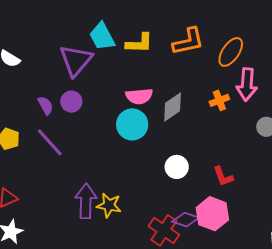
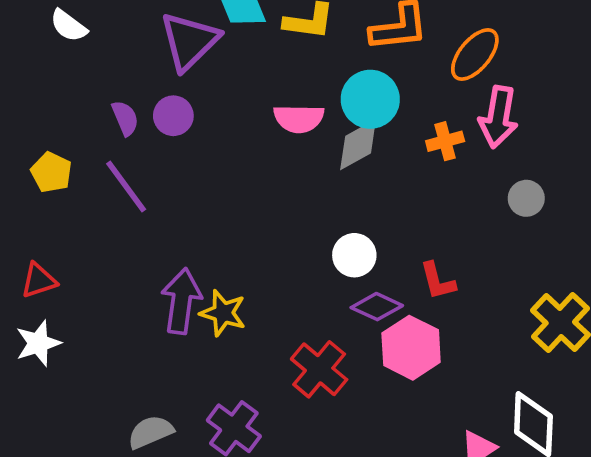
cyan circle: (132, 124) -> (370, 99), moved
purple diamond: (186, 220) -> (377, 307), moved

